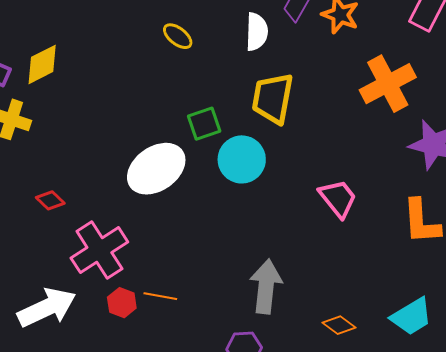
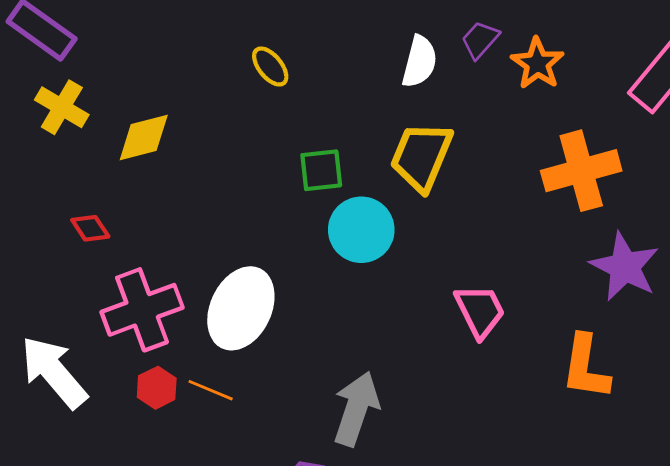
yellow ellipse: (178, 36) -> (270, 66), moved
yellow diamond: (42, 64) -> (144, 138), moved
white ellipse: (156, 169) -> (241, 308), moved, turned -42
white arrow: (47, 308) -> (54, 372), turned -118

